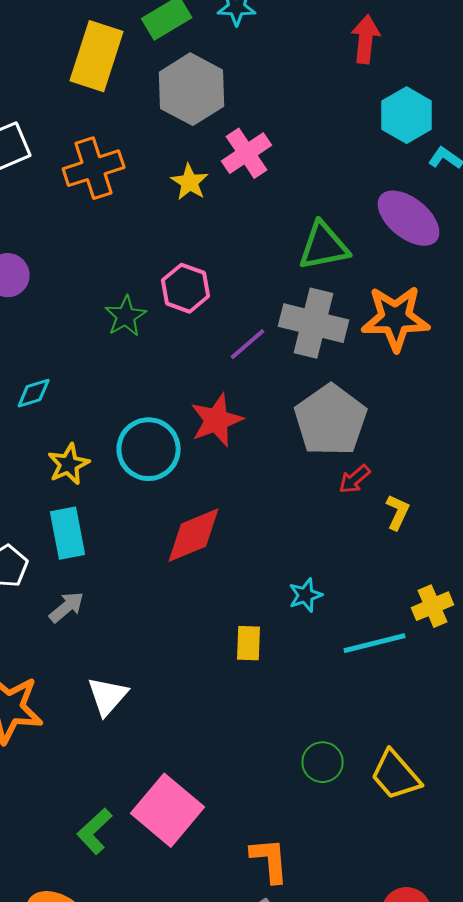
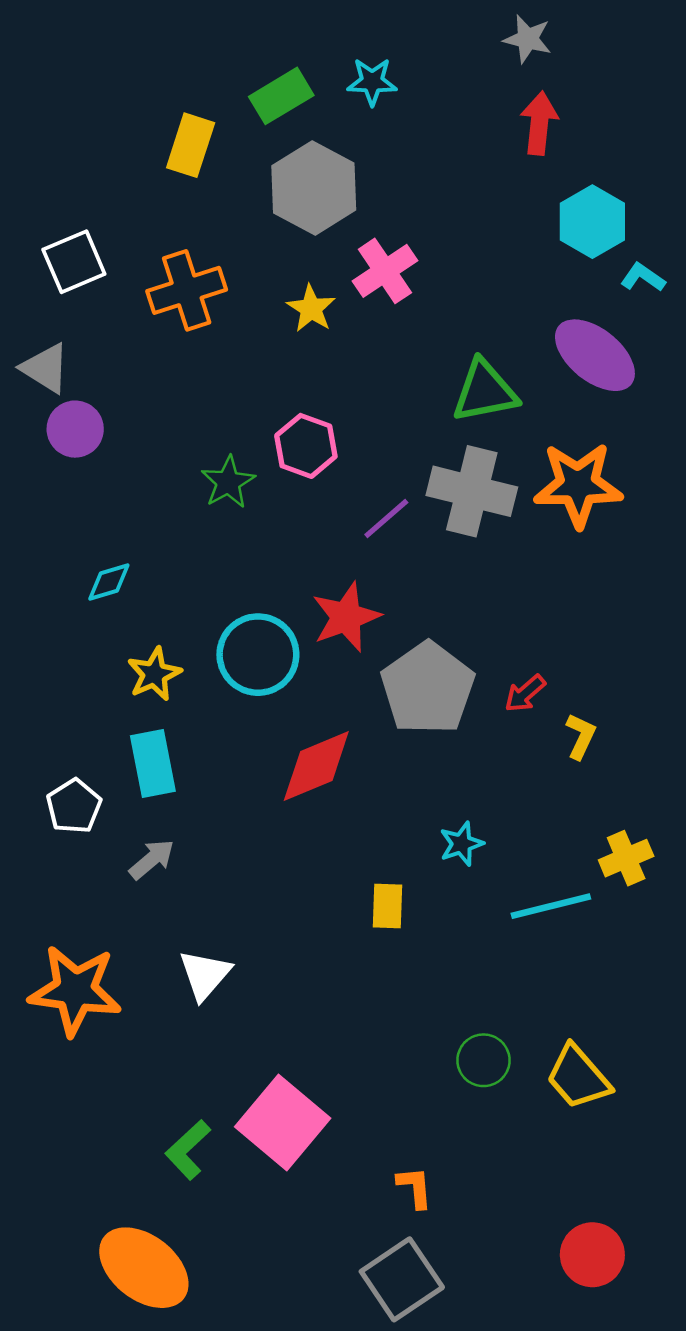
yellow rectangle: (97, 56) -> (191, 145), size x0.7
gray pentagon: (331, 420) -> (428, 688), moved
orange L-shape: (270, 860) -> (415, 1187), size x0.7

